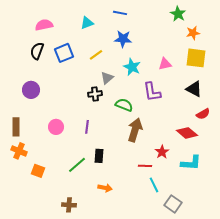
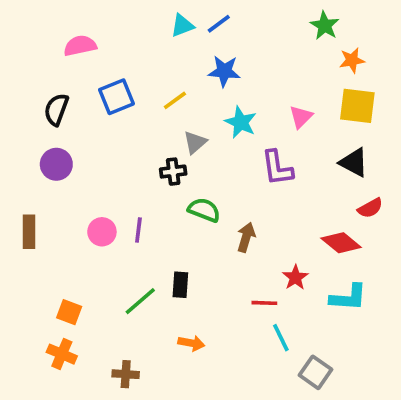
blue line: (120, 13) -> (219, 24), turned -48
cyan triangle: (87, 23) -> (182, 26), moved
black semicircle: (37, 51) -> (56, 110), moved
pink triangle: (165, 64) -> (301, 117), turned -32
green semicircle: (124, 105) -> (204, 210), moved
purple line: (87, 127) -> (138, 230), moved
brown arrow: (135, 130) -> (246, 237), size x0.7
orange cross: (19, 151) -> (62, 354), moved

